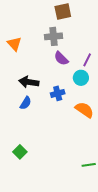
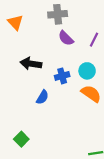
cyan circle: (81, 78) -> (87, 71), moved
blue semicircle: (26, 103) -> (42, 97), moved

